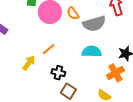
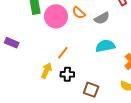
gray semicircle: (94, 24) -> (102, 18), size x0.7
black cross: (58, 73) -> (67, 74), moved

